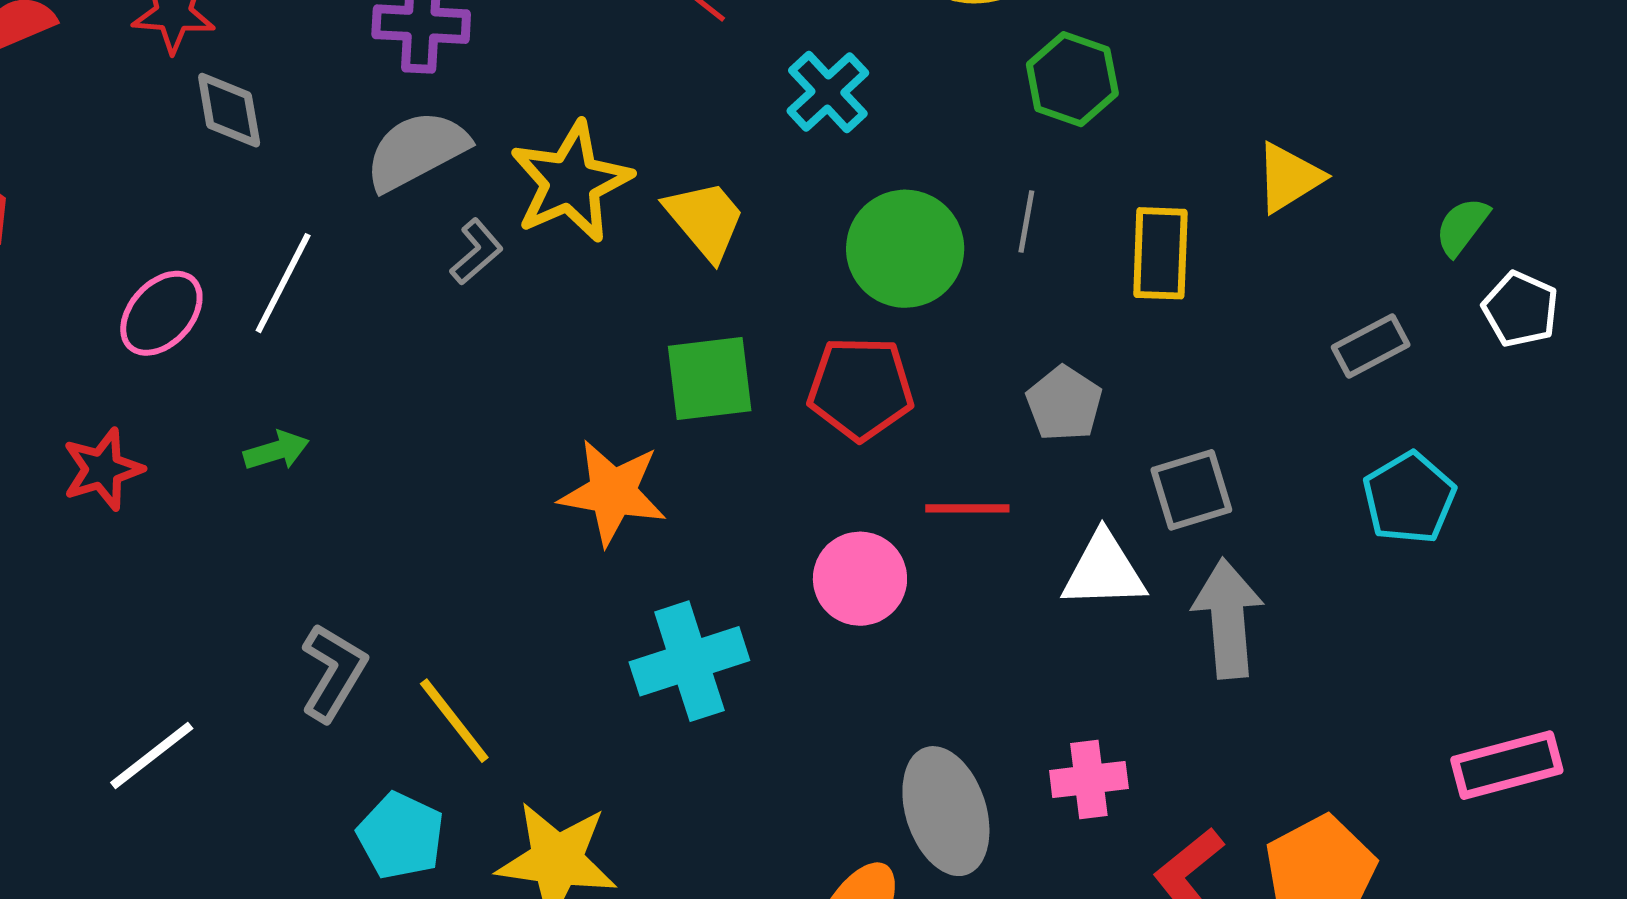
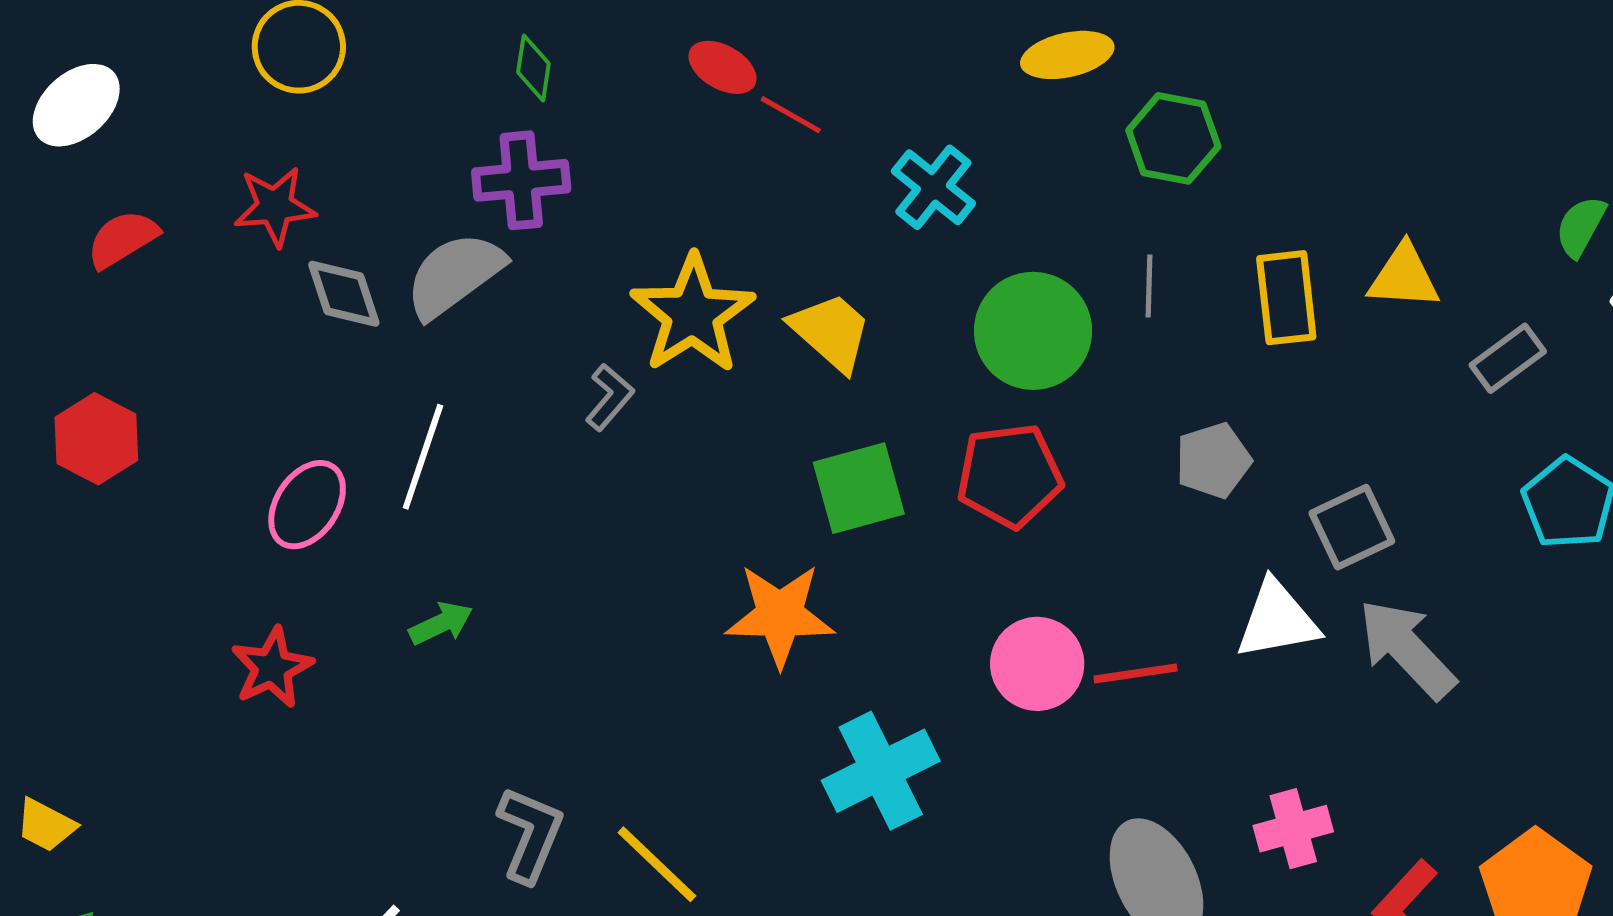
gray semicircle: (416, 151) -> (454, 275), moved
yellow triangle: (1289, 178) -> (1404, 277), moved, turned 44
gray pentagon: (1064, 404) -> (1213, 460), turned 30
red line: (967, 508) -> (1135, 673), moved
gray arrow: (1228, 618) -> (1407, 649), turned -30

